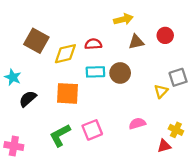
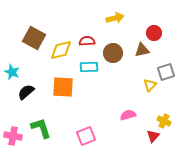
brown triangle: (136, 42) -> (142, 50), moved
brown circle: (120, 73) -> (113, 53), moved
pink square: (92, 130) -> (86, 136), moved
green L-shape: (60, 135) -> (41, 128), moved, turned 100
red triangle: (164, 146) -> (153, 136), turned -32

